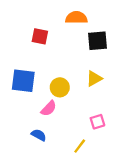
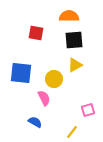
black square: (97, 41) -> (74, 40), moved
yellow triangle: (94, 78) -> (75, 65), moved
pink semicircle: (49, 108) -> (44, 98), turned -70

